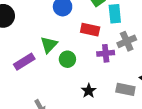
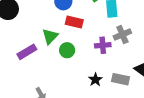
red rectangle: (90, 30) -> (74, 22), moved
black star: (89, 91) -> (95, 80), moved

